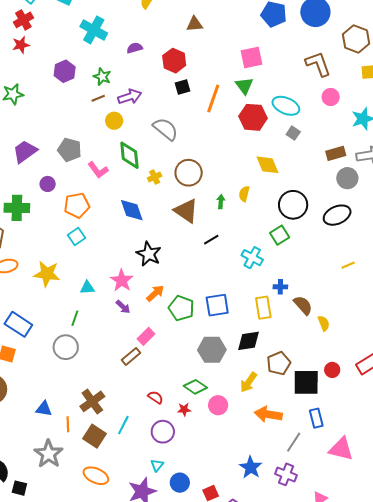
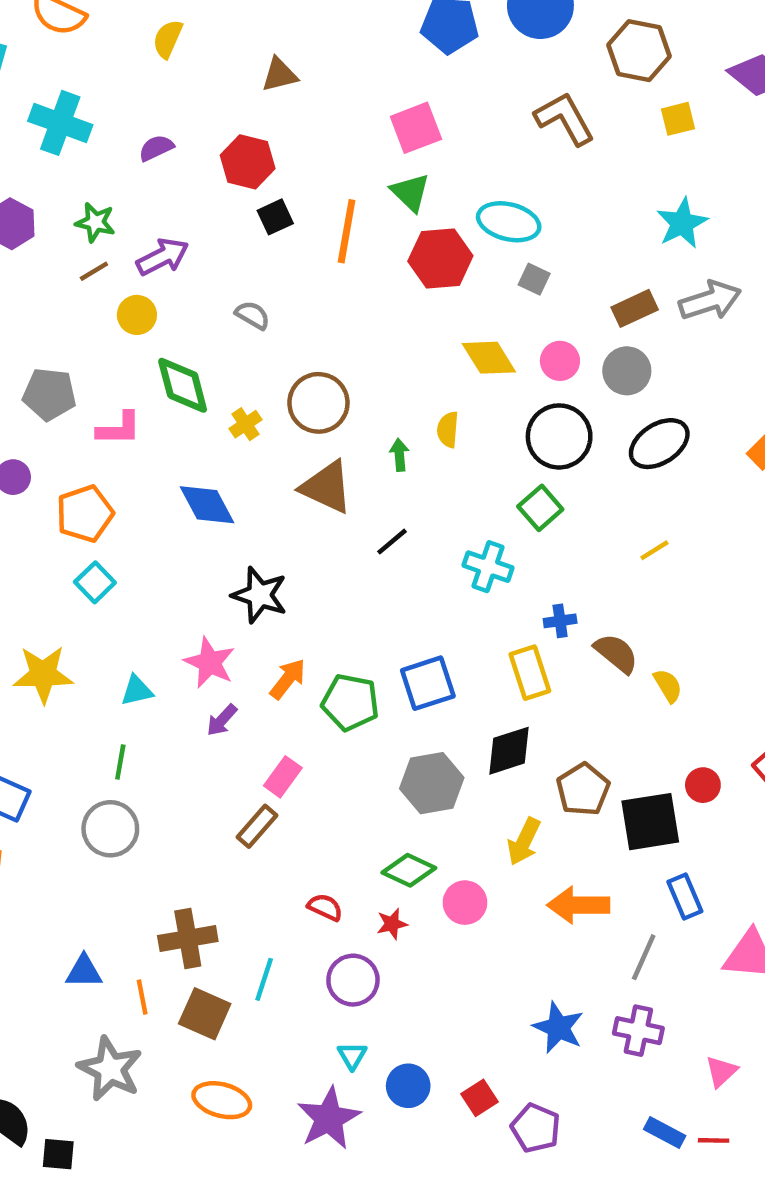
pink circle: (331, 97) -> (560, 361), moved
gray semicircle: (165, 129) -> (252, 315), size x0.6
pink L-shape: (98, 170) -> (119, 429), turned -45
gray circle: (347, 178) -> (627, 371), moved
yellow line: (348, 265) -> (654, 550), moved
purple arrow: (123, 307) -> (222, 720), turned 98
brown cross: (92, 401) -> (188, 939), turned 35

